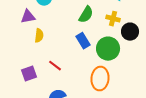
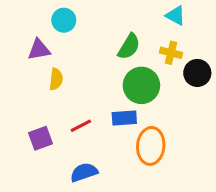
blue rectangle: (83, 41) -> (124, 118), moved, turned -63
green circle: (108, 49) -> (141, 85), moved
red line: (55, 66) -> (81, 126), turned -64

